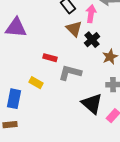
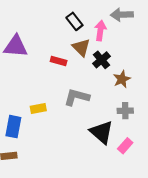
red rectangle: (50, 58) -> (59, 61), moved
yellow rectangle: (36, 83) -> (38, 108), turned -40

